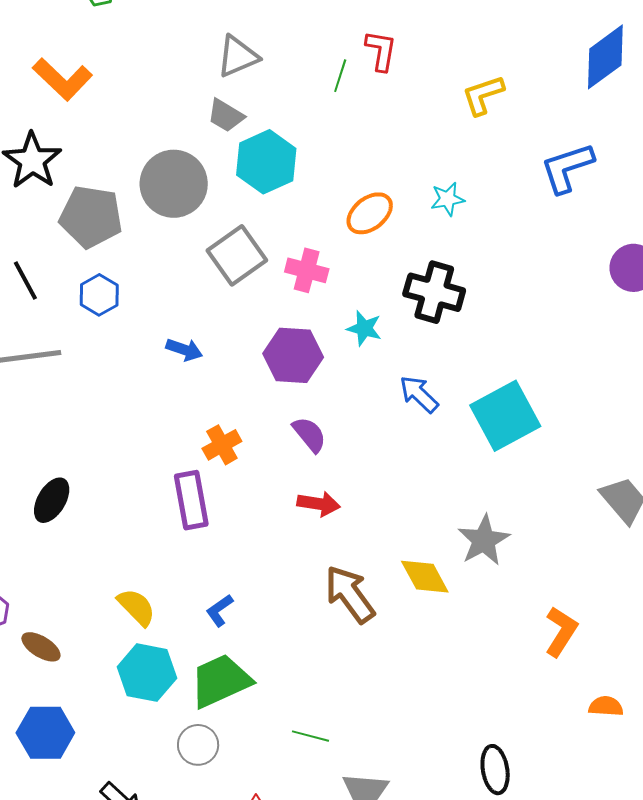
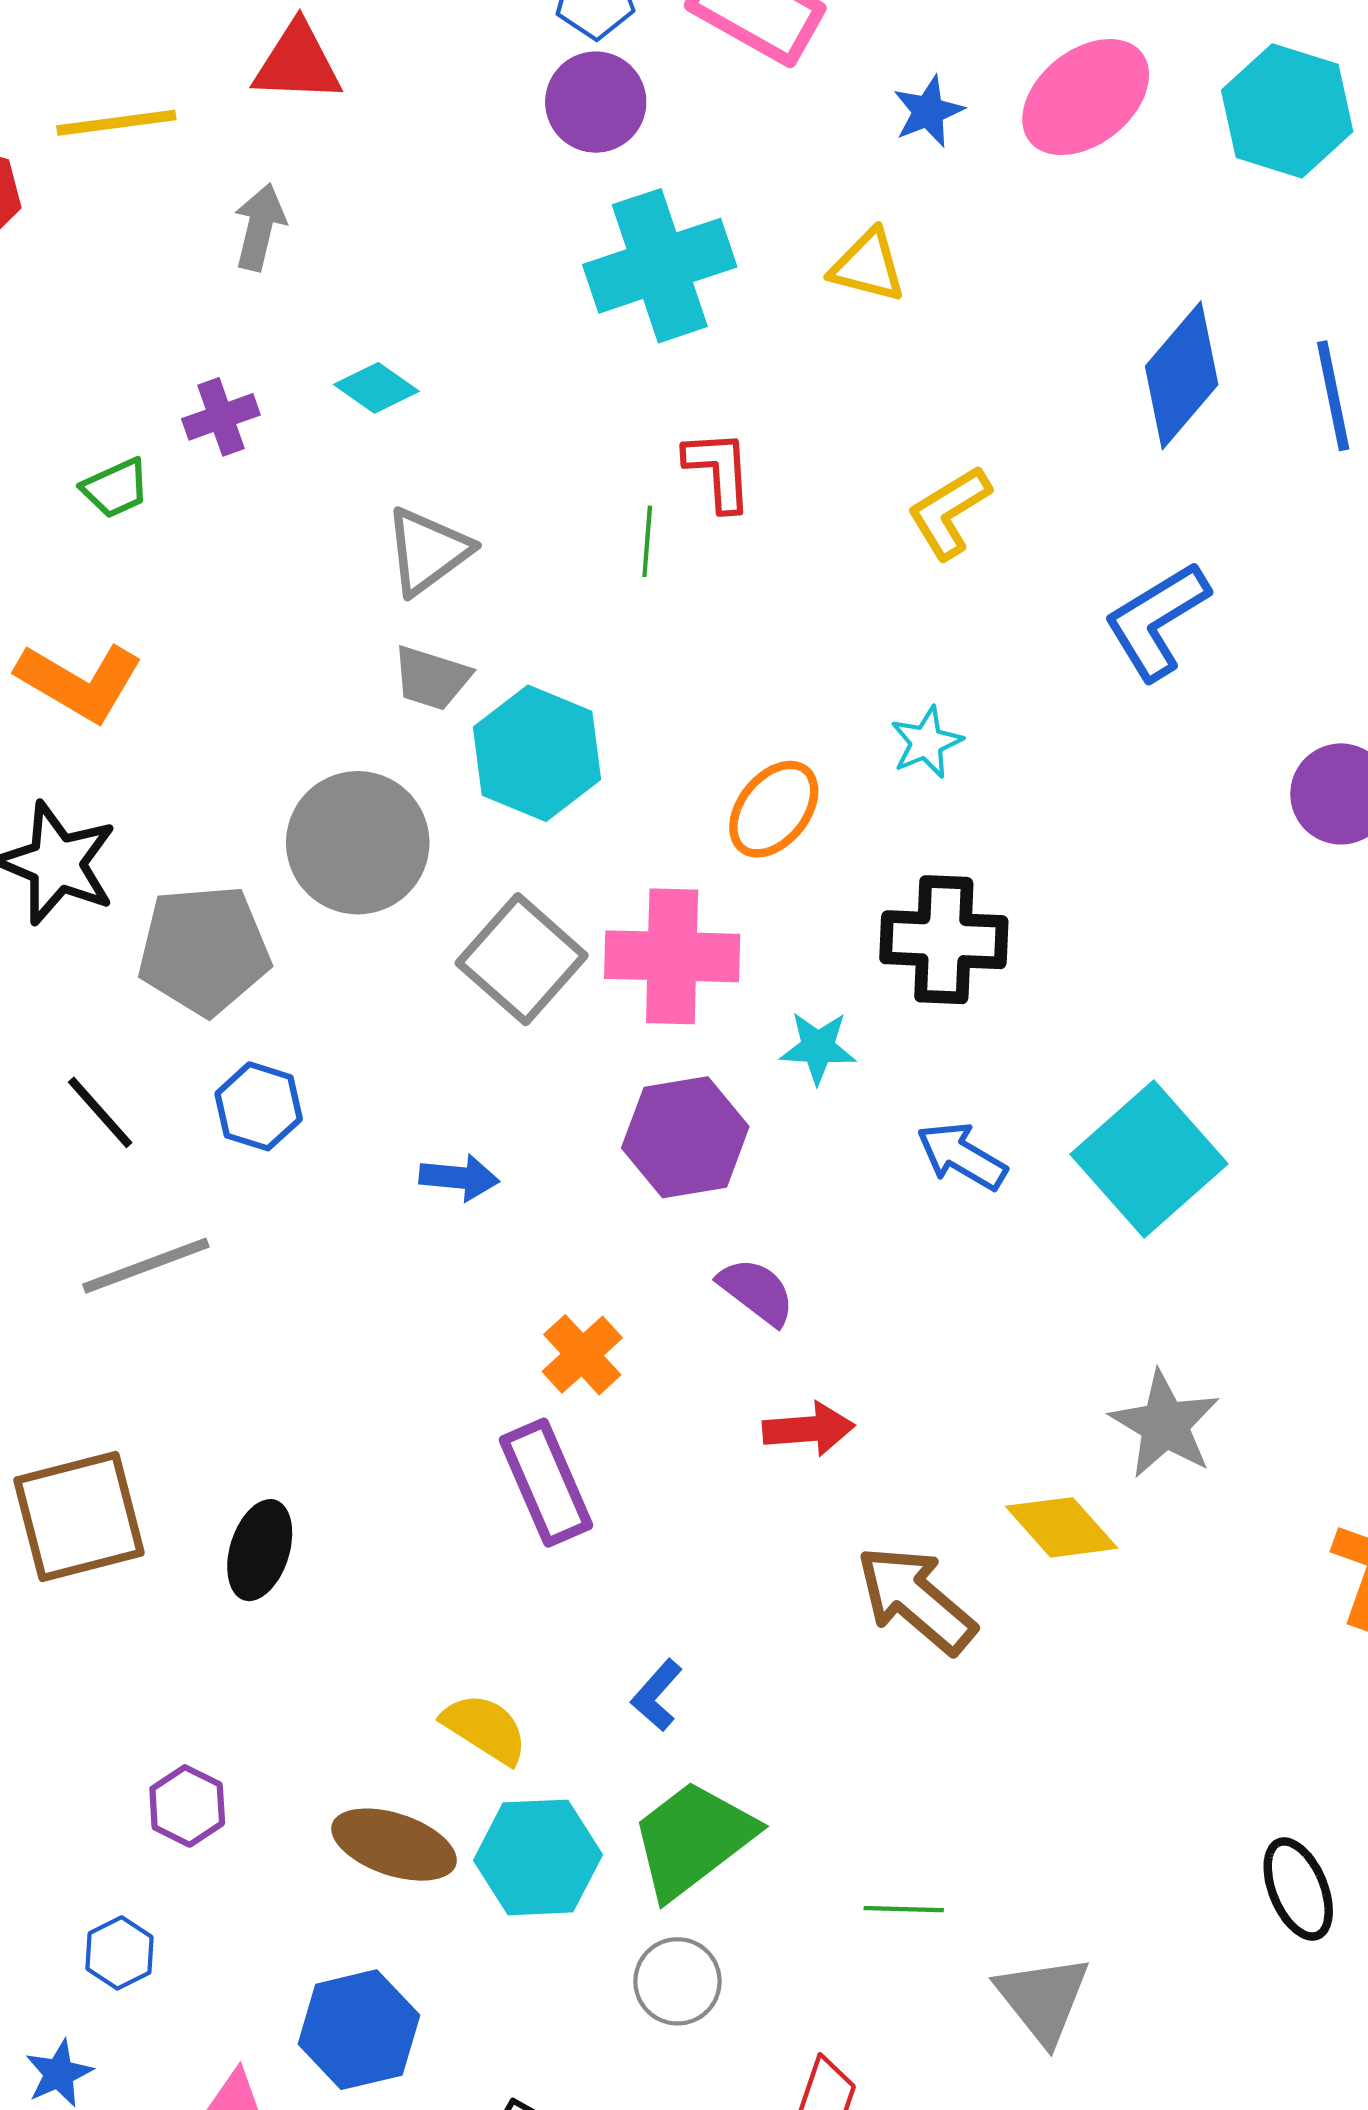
pink cross: (307, 270) -> (672, 956), size x1.5
brown ellipse: (41, 647) -> (394, 1845), moved, size x1.4

